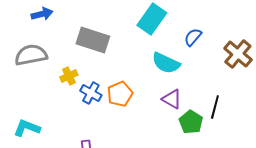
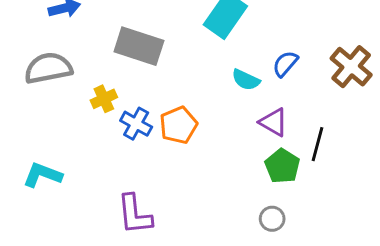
blue semicircle: (193, 37) -> (285, 64), moved
cyan semicircle: (166, 63) -> (246, 80), size x0.7
purple triangle: (172, 99) -> (274, 122), moved

